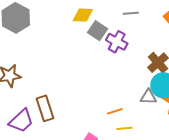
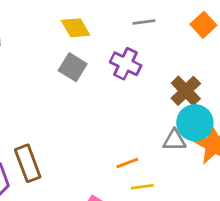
yellow diamond: (83, 15) -> (76, 28), turned 60
gray square: (97, 31) -> (73, 67), moved

